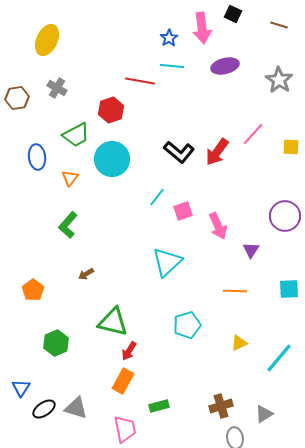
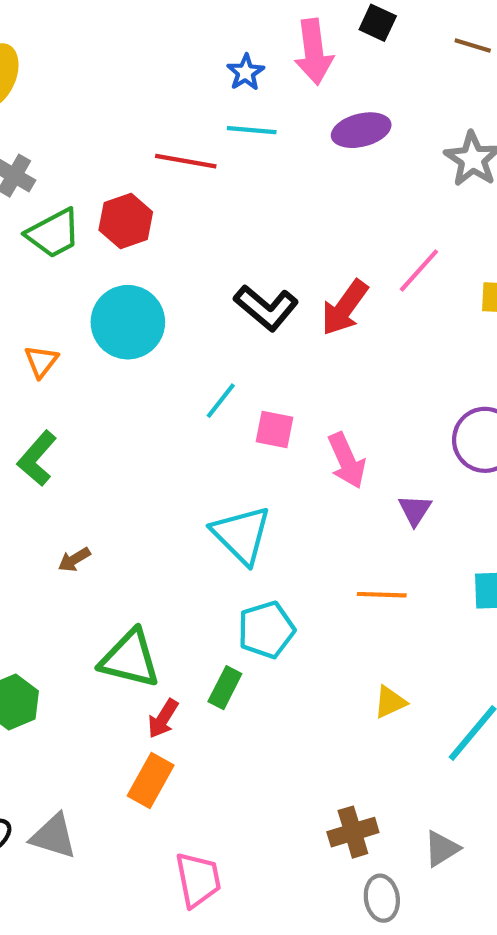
green trapezoid: (76, 135) -> (54, 233), moved
pink square: (183, 211) -> (274, 430), turned 30
cyan triangle: (167, 262) -> (241, 535), turned -32
cyan pentagon: (187, 325) -> (266, 630), moved
green rectangle: (159, 406) -> (225, 688), moved, turned -48
pink trapezoid: (125, 429) -> (198, 880), moved

